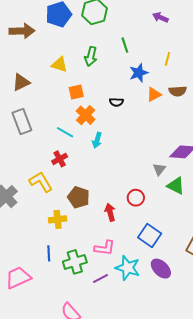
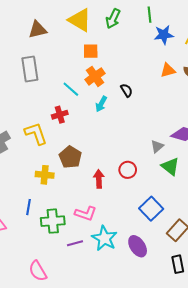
yellow triangle: (59, 65) -> (80, 20), size x1.4
blue star: (139, 73) -> (164, 35), moved
black semicircle: (116, 102) -> (126, 90), moved, turned -136
blue square: (150, 236) -> (151, 209), moved

